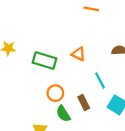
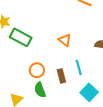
green rectangle: (44, 61) -> (21, 37), moved
brown rectangle: (84, 102) -> (61, 76), moved

